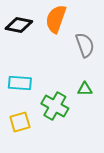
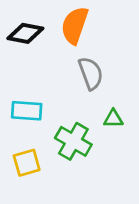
gray semicircle: (85, 45) -> (91, 73), moved

